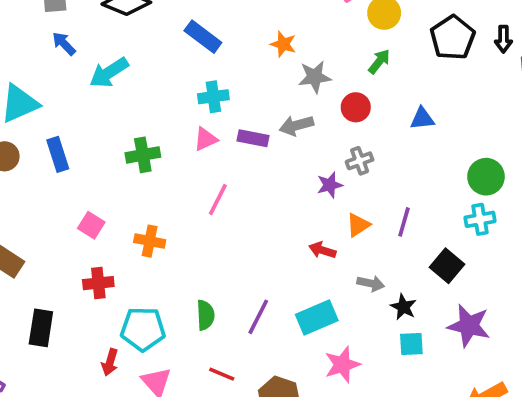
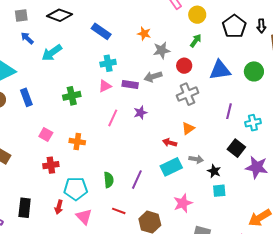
blue triangle: (422, 119) -> (220, 70), size x1.6
gray cross: (360, 161) -> (187, 94), size x1.5
green circle: (486, 177) -> (254, 71), moved
purple star: (330, 185) -> (140, 113), moved
purple line: (404, 222) -> (229, 111), moved
cyan rectangle: (317, 317) -> (171, 167), moved
purple star: (469, 326) -> (257, 167), moved
black rectangle: (41, 328) -> (25, 208), moved

